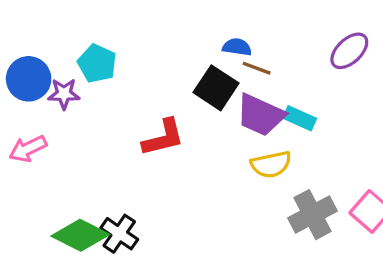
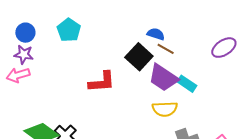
blue circle: (29, 79) -> (25, 33), size x0.7
purple star: (64, 94) -> (24, 54), moved

